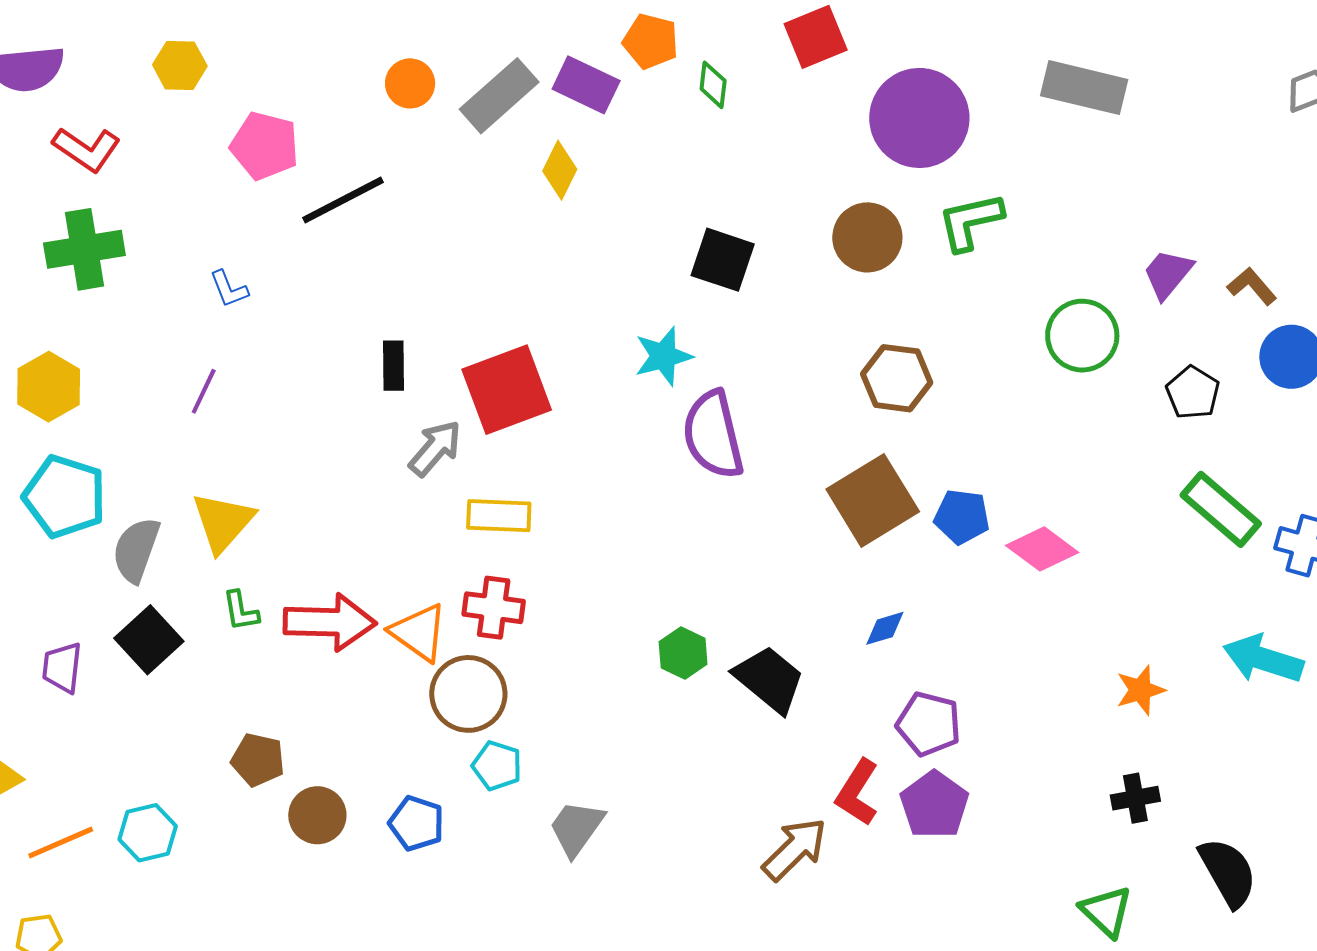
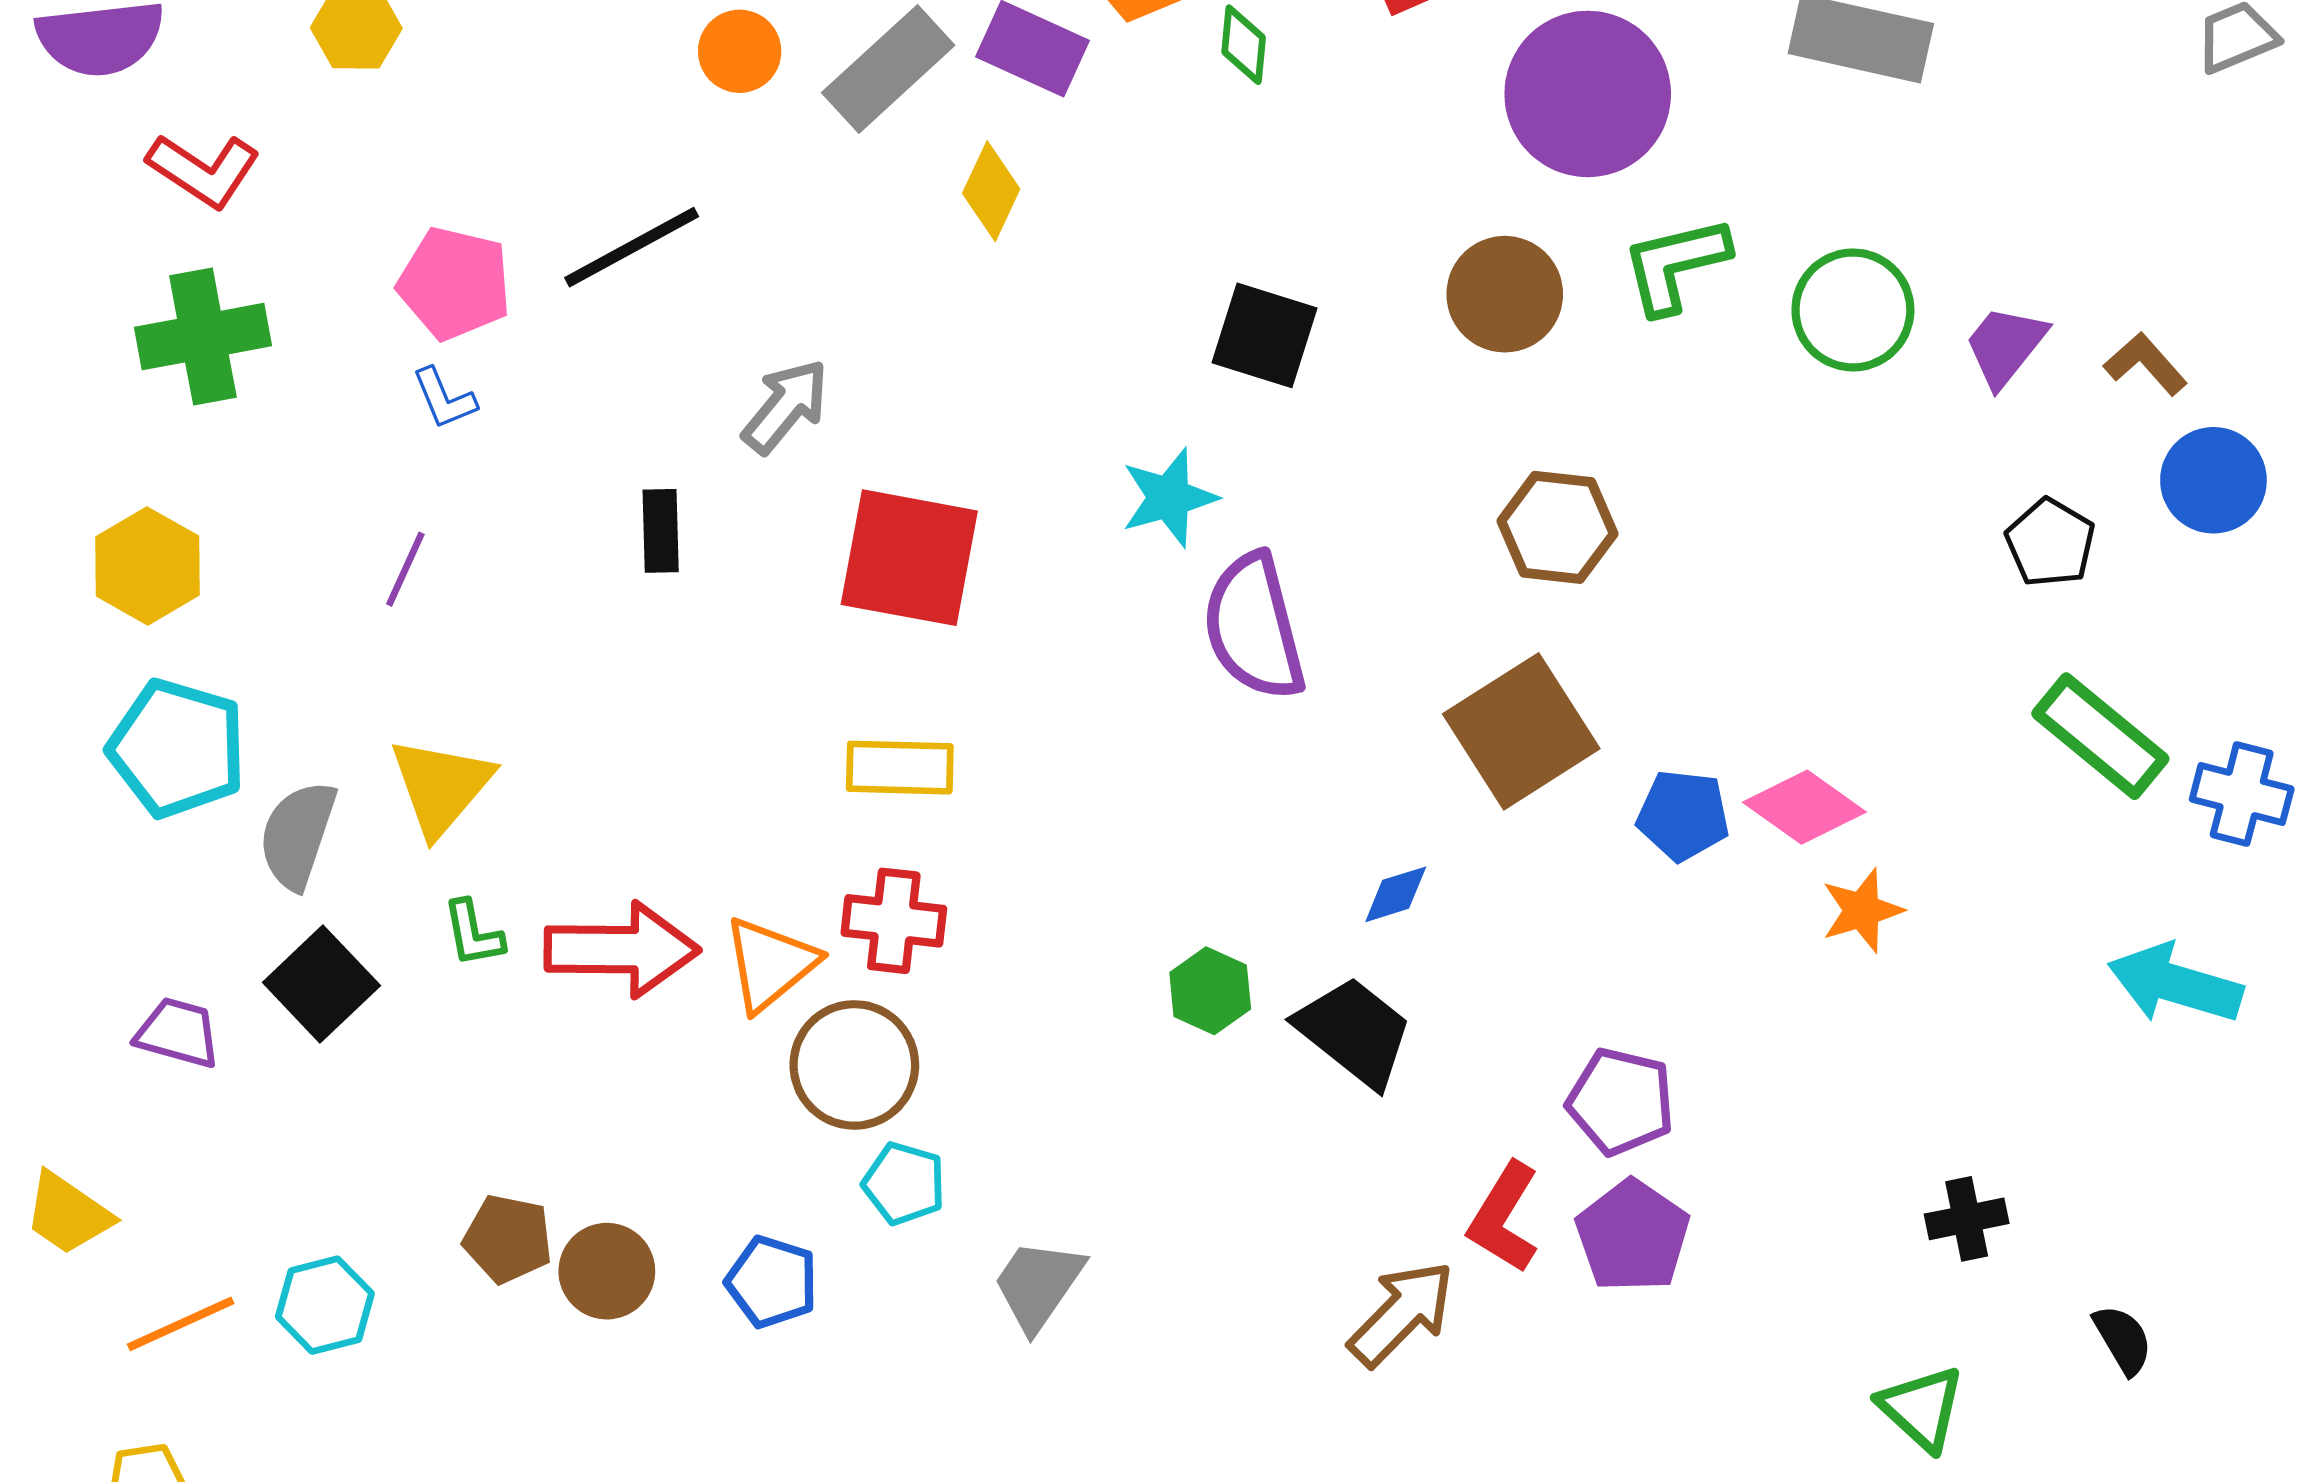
pink pentagon: (265, 146) -> (454, 283), moved
green circle: (1082, 336) -> (1853, 310), moved
black rectangle: (393, 366) -> (661, 531), moved
red square: (507, 390) -> (909, 558), turned 32
gray arrow: (435, 448) -> (786, 406), moved
blue pentagon: (962, 517) -> (1683, 815), moved
blue diamond: (885, 628) -> (1396, 894), moved
orange triangle: (419, 632) -> (770, 964), turned 46
purple trapezoid: (62, 667) -> (178, 1033), turned 100
orange star: (1140, 690) -> (1862, 910), moved
brown pentagon: (258, 760) -> (508, 1239), moved
black semicircle: (1228, 872) -> (2123, 1340), size x0.6

